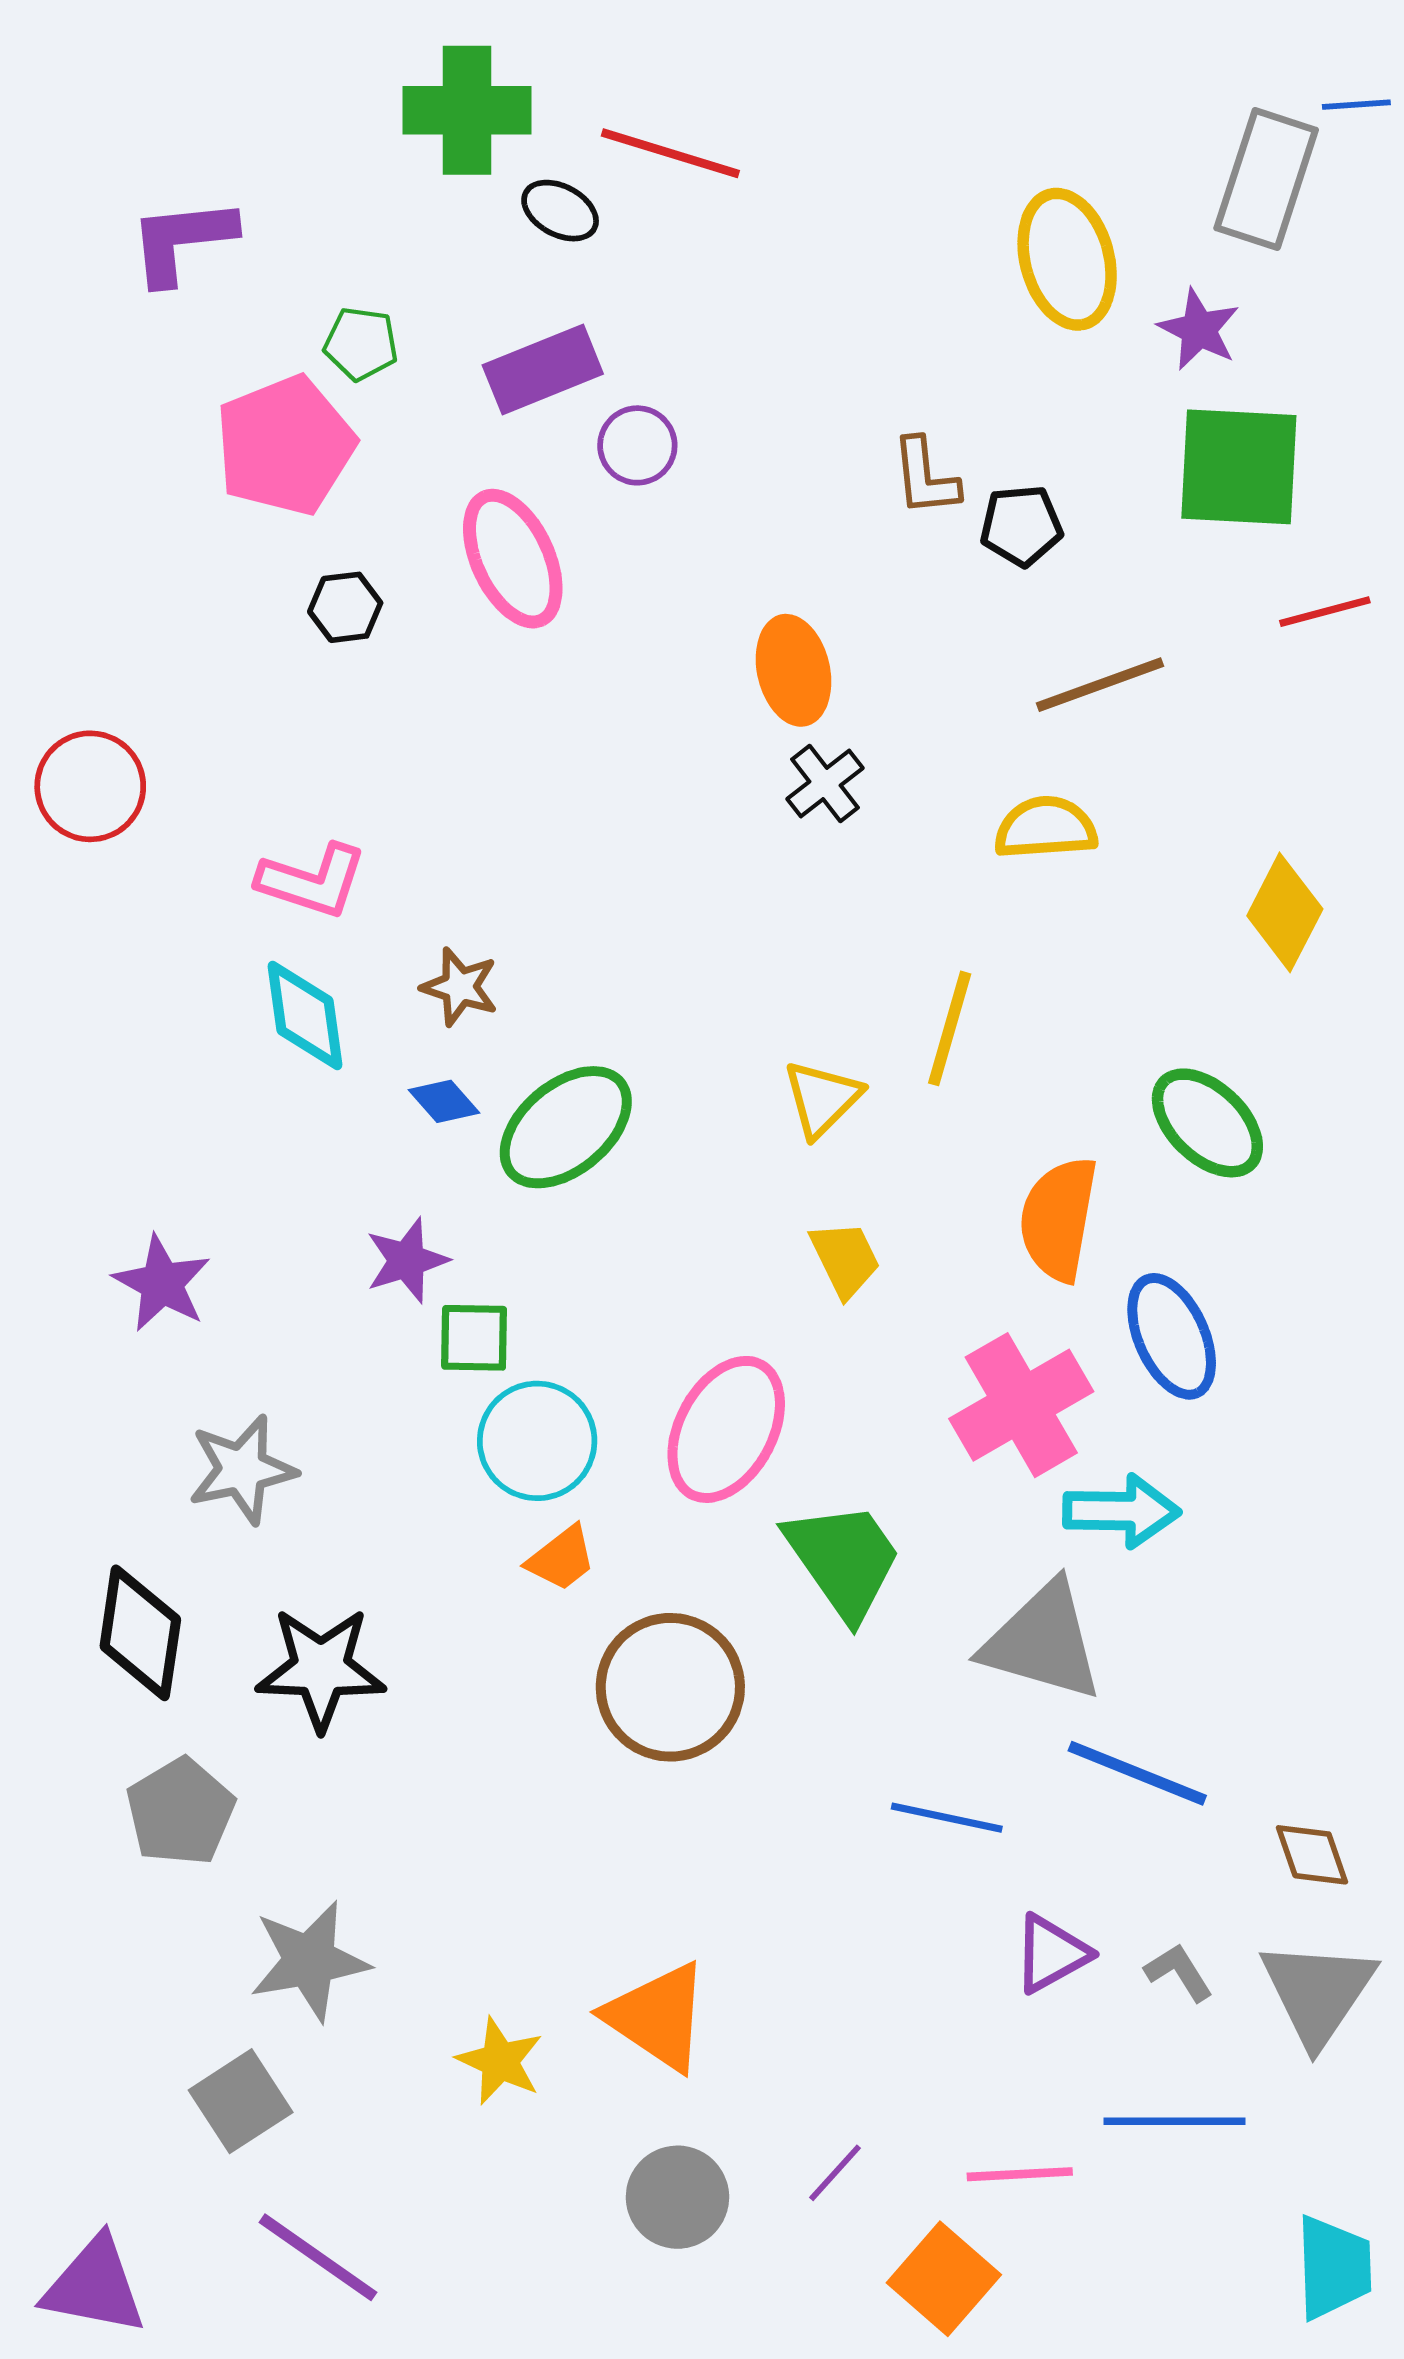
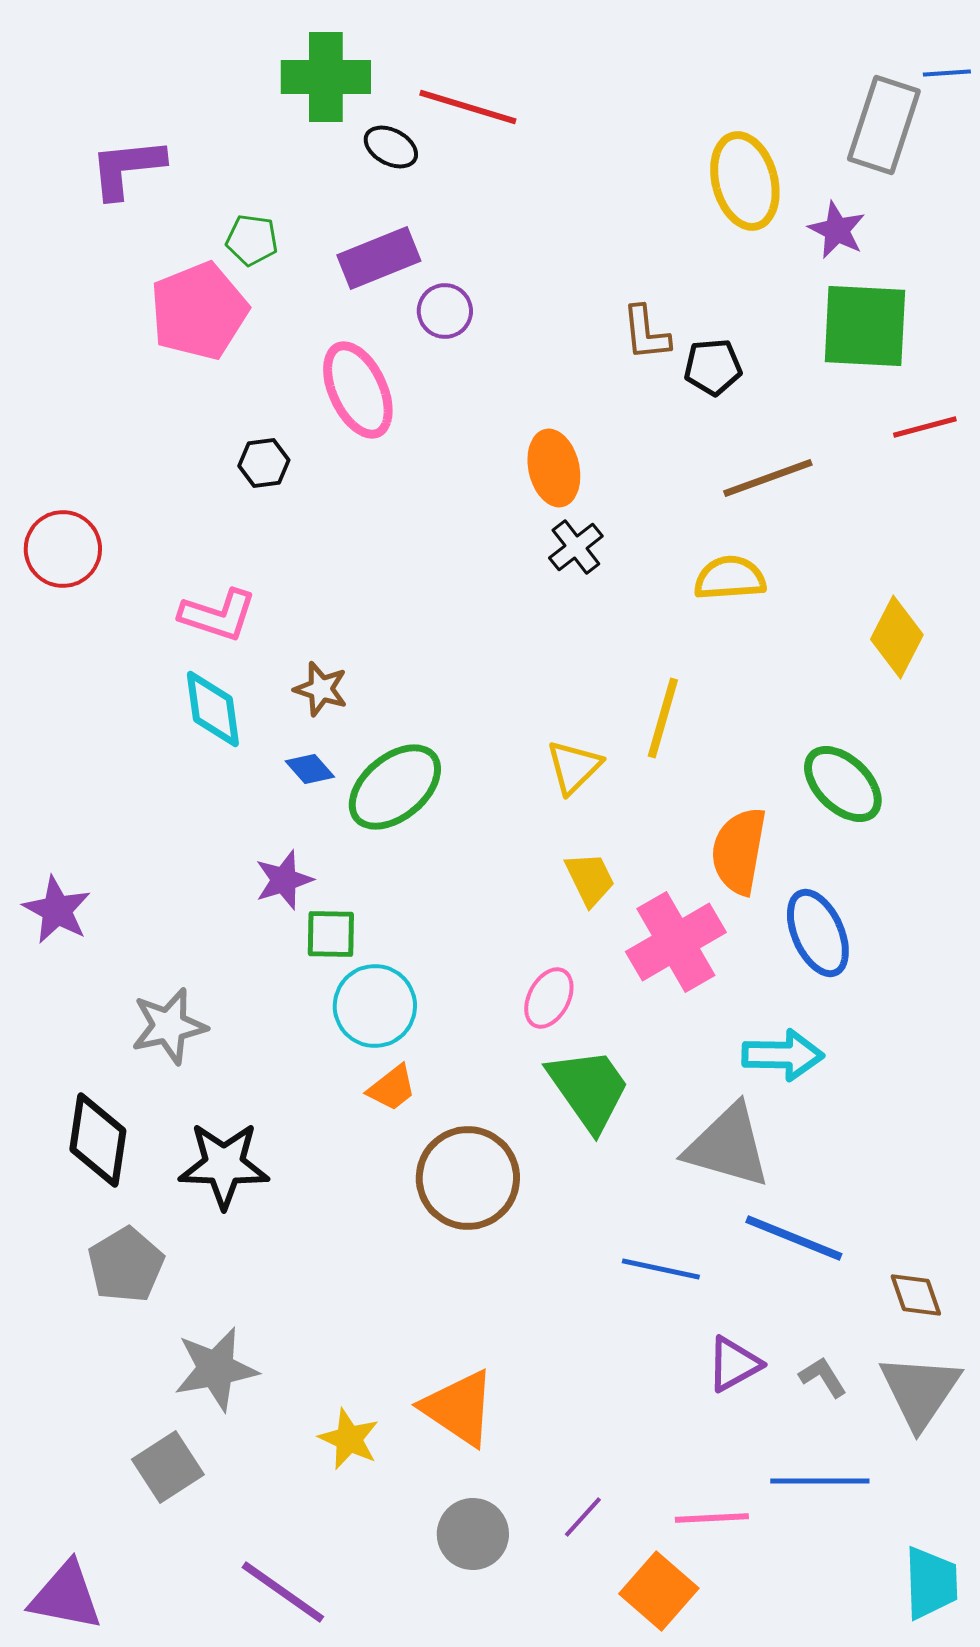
black hexagon: (345, 607) -> (264, 463), moved
purple star: (162, 1283) -> (57, 910), moved
pink cross: (1021, 1405) -> (676, 942), moved
pink ellipse: (726, 1429) -> (549, 998), moved, size x0.6
purple line: (318, 2257) -> (283, 1592), moved

